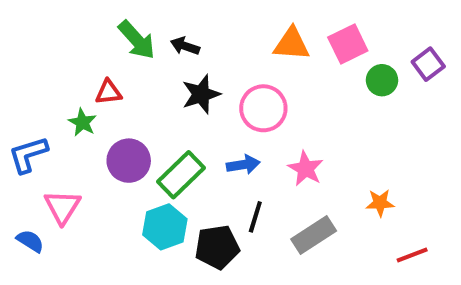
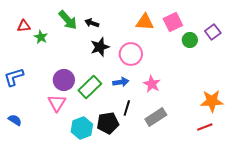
red triangle: (109, 92) -> (24, 26), moved
green star: (82, 122) -> (41, 37), moved
orange star: (380, 203) -> (212, 101), moved, size x1.6
pink triangle: (62, 207) -> (57, 103), moved
cyan hexagon: (165, 227) -> (82, 128), moved

